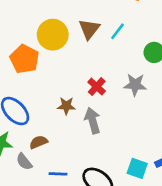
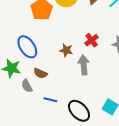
brown semicircle: (38, 142) -> (40, 73), turned -144

